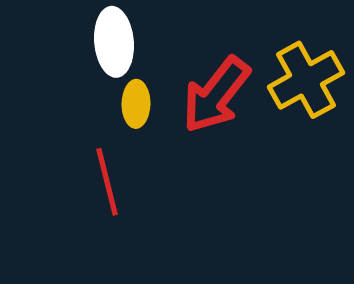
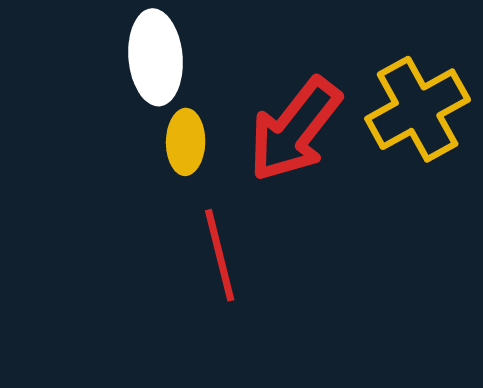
red line: (107, 182) -> (220, 255), moved

